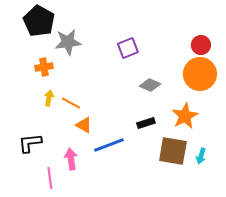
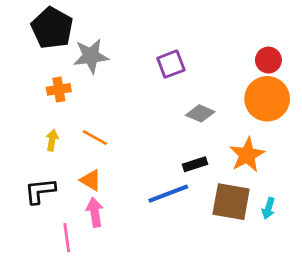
yellow arrow: (49, 98) -> (52, 140), moved
orange triangle: (84, 125) -> (91, 180), moved
blue line: (109, 145) -> (168, 194), moved

